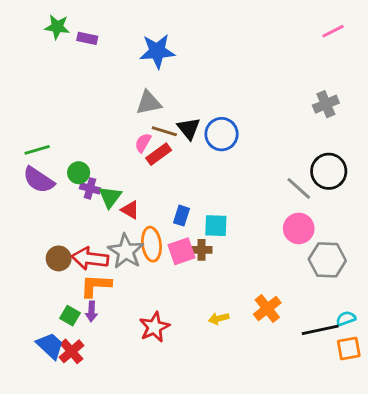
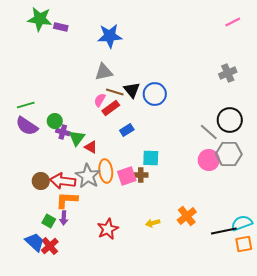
green star: (57, 27) -> (40, 19), size x1.4
blue rectangle: (182, 216) -> (127, 130), moved, turned 40
gray hexagon: (327, 260) -> (229, 154), moved
cyan semicircle: (346, 318) -> (242, 223), size x1.5

